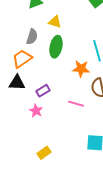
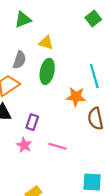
purple rectangle: (43, 91) -> (32, 122), turned -40
pink line: (76, 104) -> (58, 146), moved

